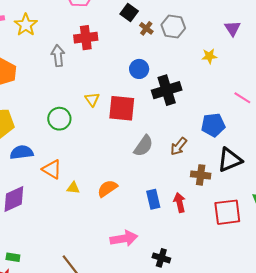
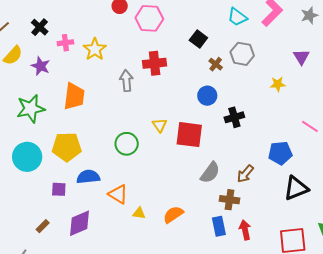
brown cross: (146, 28) -> (216, 64), moved
black cross: (167, 90) -> (234, 117), size x0.7
brown cross: (201, 175) -> (230, 200), moved

